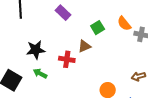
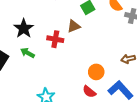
black star: (36, 50) -> (24, 28), turned -30

